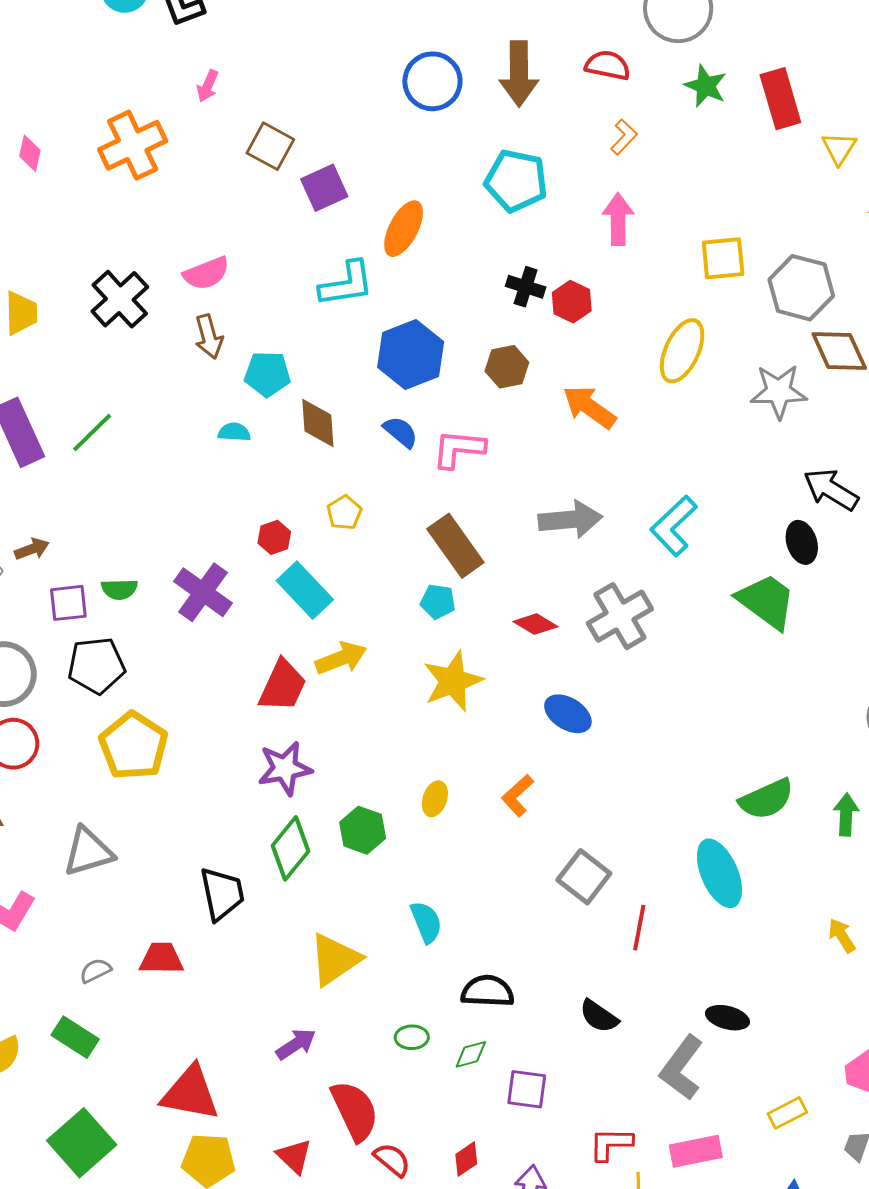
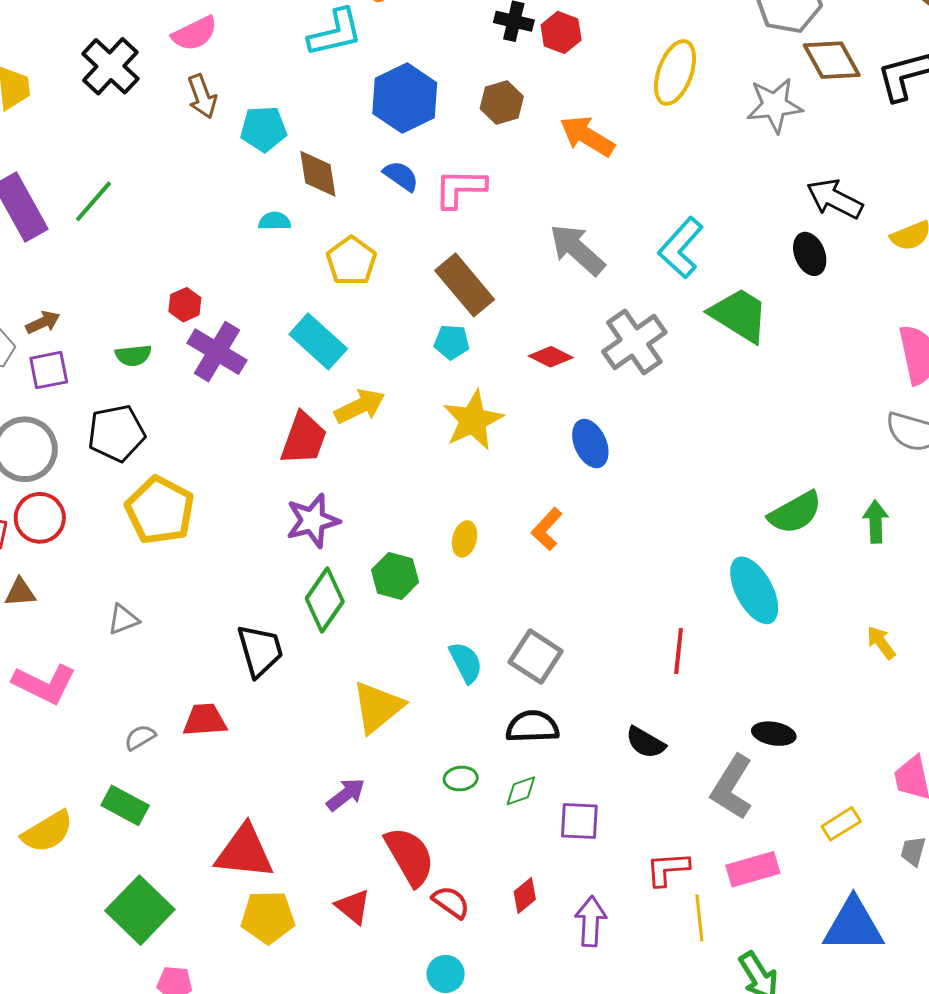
cyan semicircle: (234, 432) -> (275, 221), moved
yellow pentagon: (344, 513) -> (351, 261), size x1.4
gray arrow: (570, 519) -> (577, 250), turned -128
red hexagon: (274, 537) -> (185, 305), moved
green trapezoid: (766, 601) -> (739, 315), moved
purple square: (68, 603) -> (49, 370), moved
blue ellipse: (568, 714) -> (590, 444), turned 39
gray triangle: (88, 852) -> (123, 619), size x0.6
gray square: (584, 877) -> (536, 657), moved

